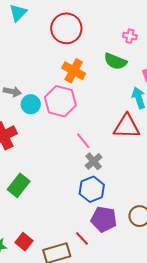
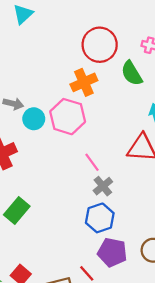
red circle: (66, 28) -> (100, 45), moved
green semicircle: (115, 61) -> (132, 73), turned 35
orange cross: (74, 71) -> (84, 82), turned 35

